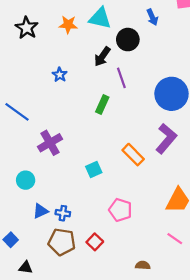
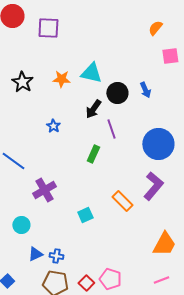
blue arrow: (152, 17) -> (145, 90), moved
pink pentagon: (120, 210) -> (110, 279), moved
pink line: (175, 239) -> (161, 280), turned -56

